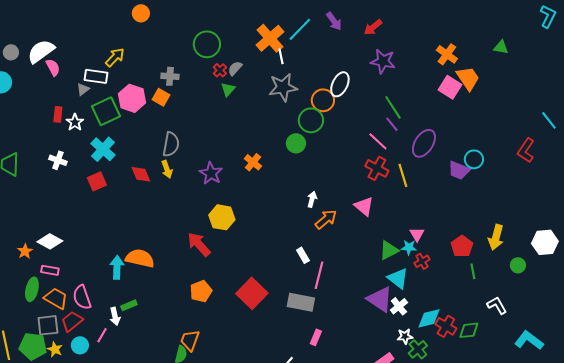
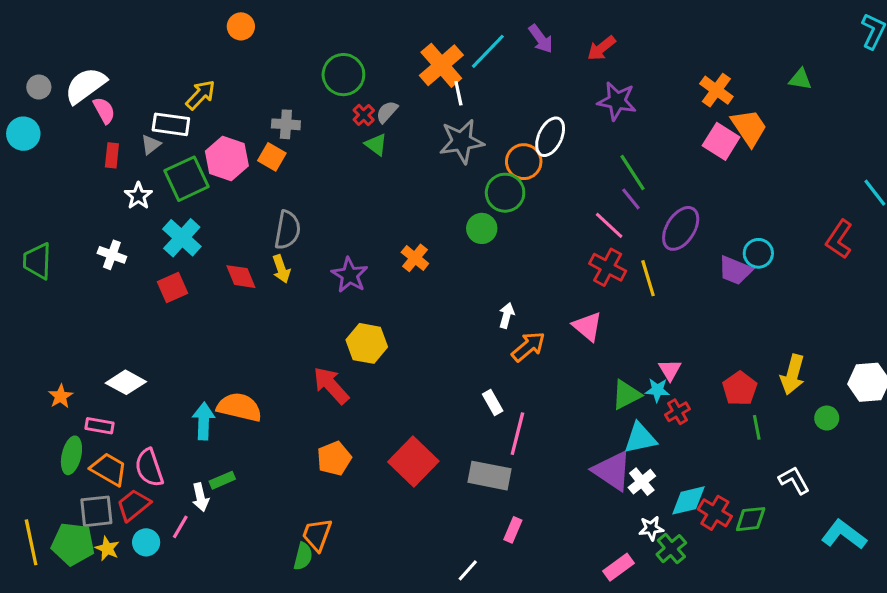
green triangle: (228, 89) -> (376, 145), turned -35
red rectangle: (58, 114) -> (112, 155), moved
white diamond: (50, 241) -> (126, 382), moved
cyan triangle: (398, 278) -> (640, 438), turned -50

